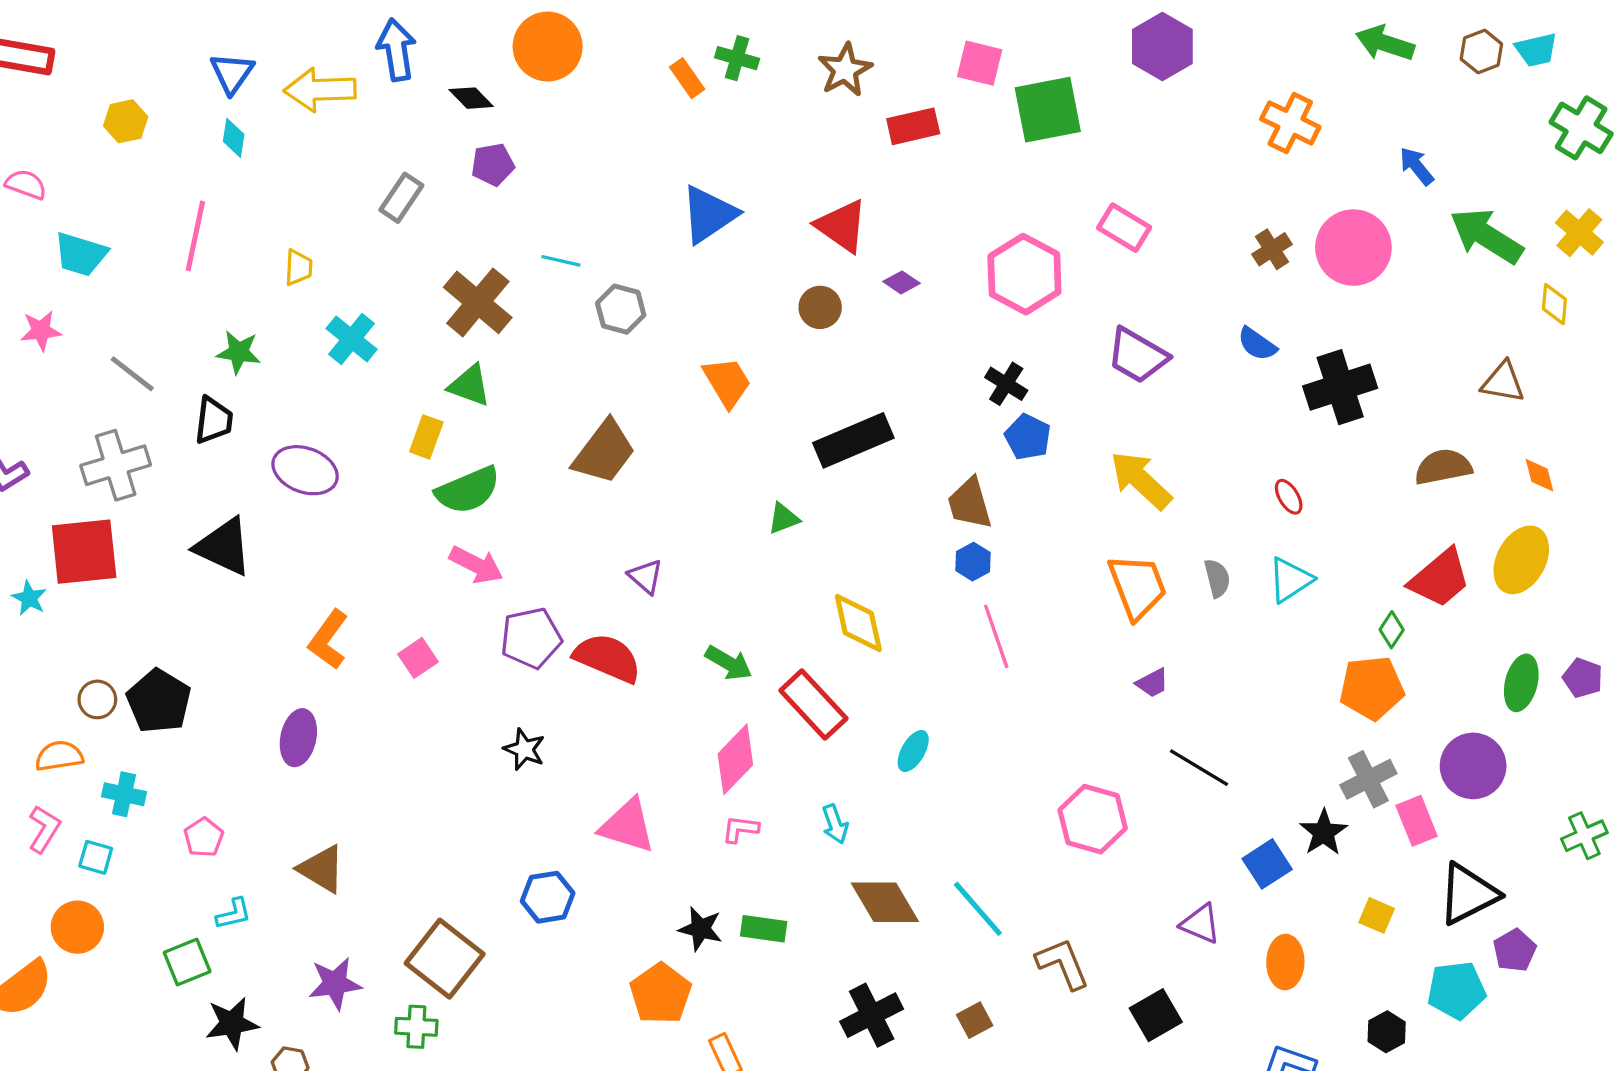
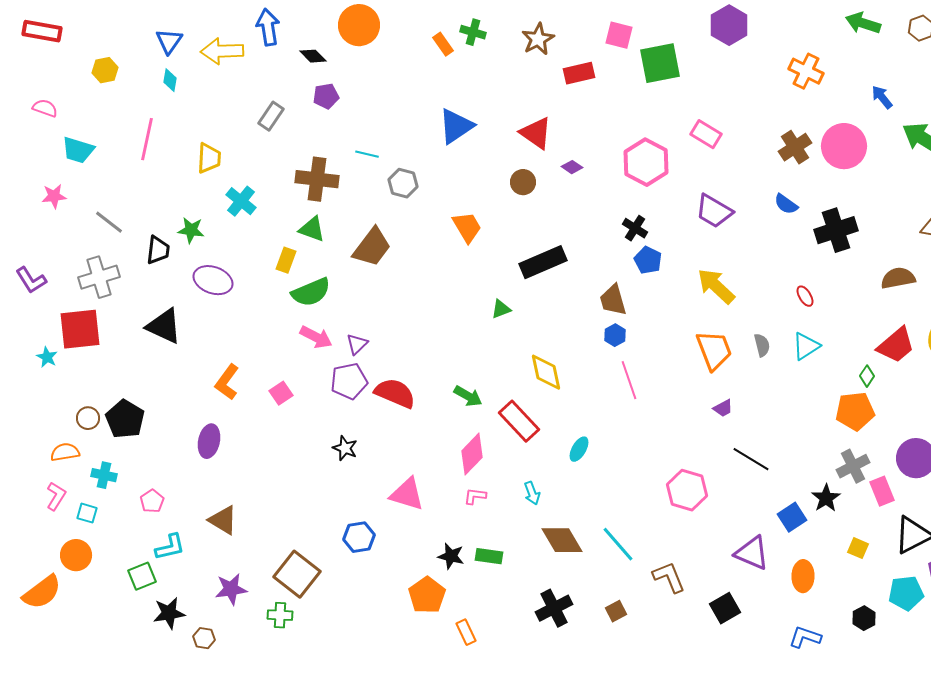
brown cross: (1272, 249) -> (795, 147), size x1.4
yellow trapezoid: (298, 268) -> (209, 158), size x1.4
brown cross: (478, 302) -> (317, 179), turned -33
green star: (239, 352) -> (191, 230), moved
brown trapezoid: (604, 452) -> (372, 247), moved
purple triangle: (646, 577) -> (357, 344), moved, turned 35
cyan L-shape: (234, 914) -> (170, 547), size x1.4
purple triangle: (1201, 924) -> (752, 553), size x1.4

